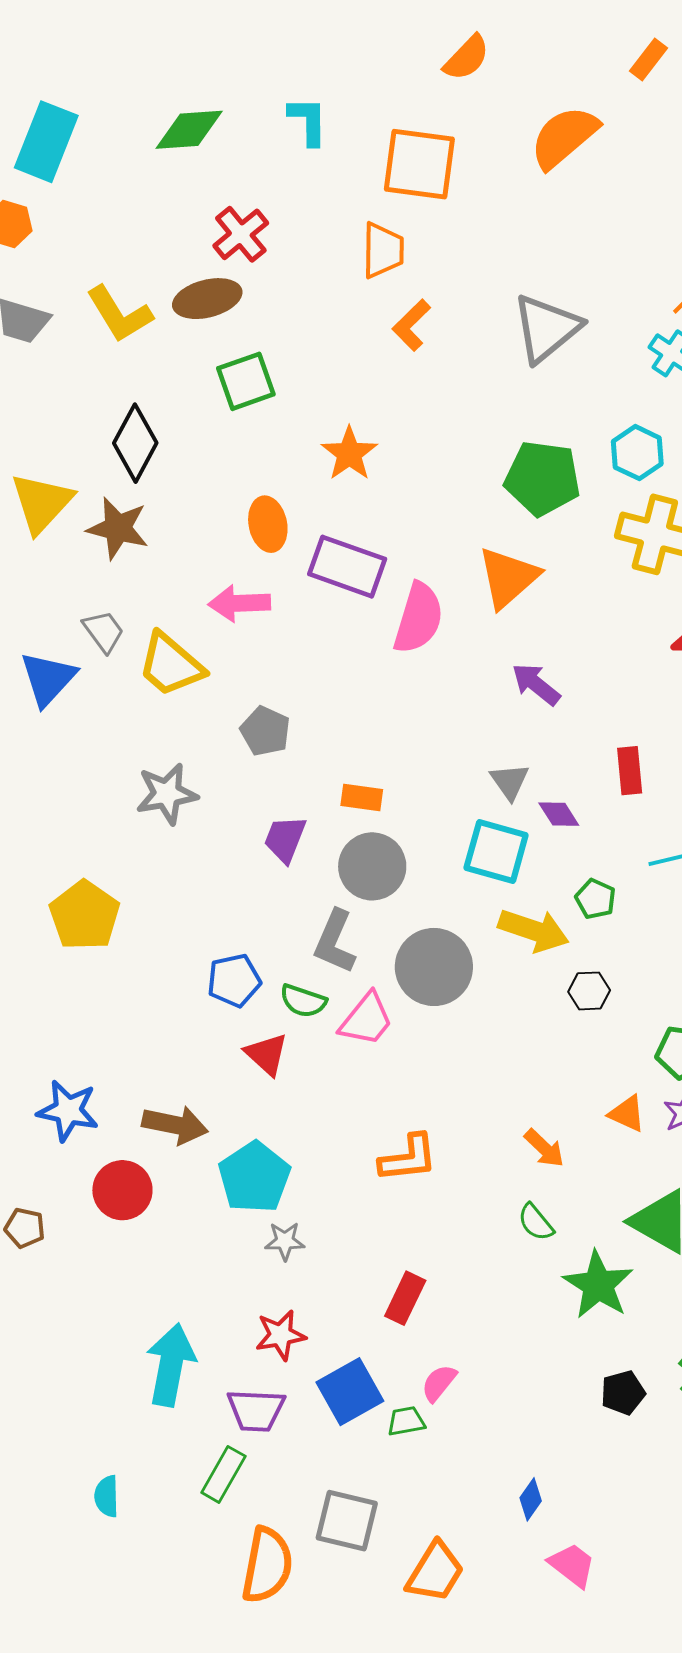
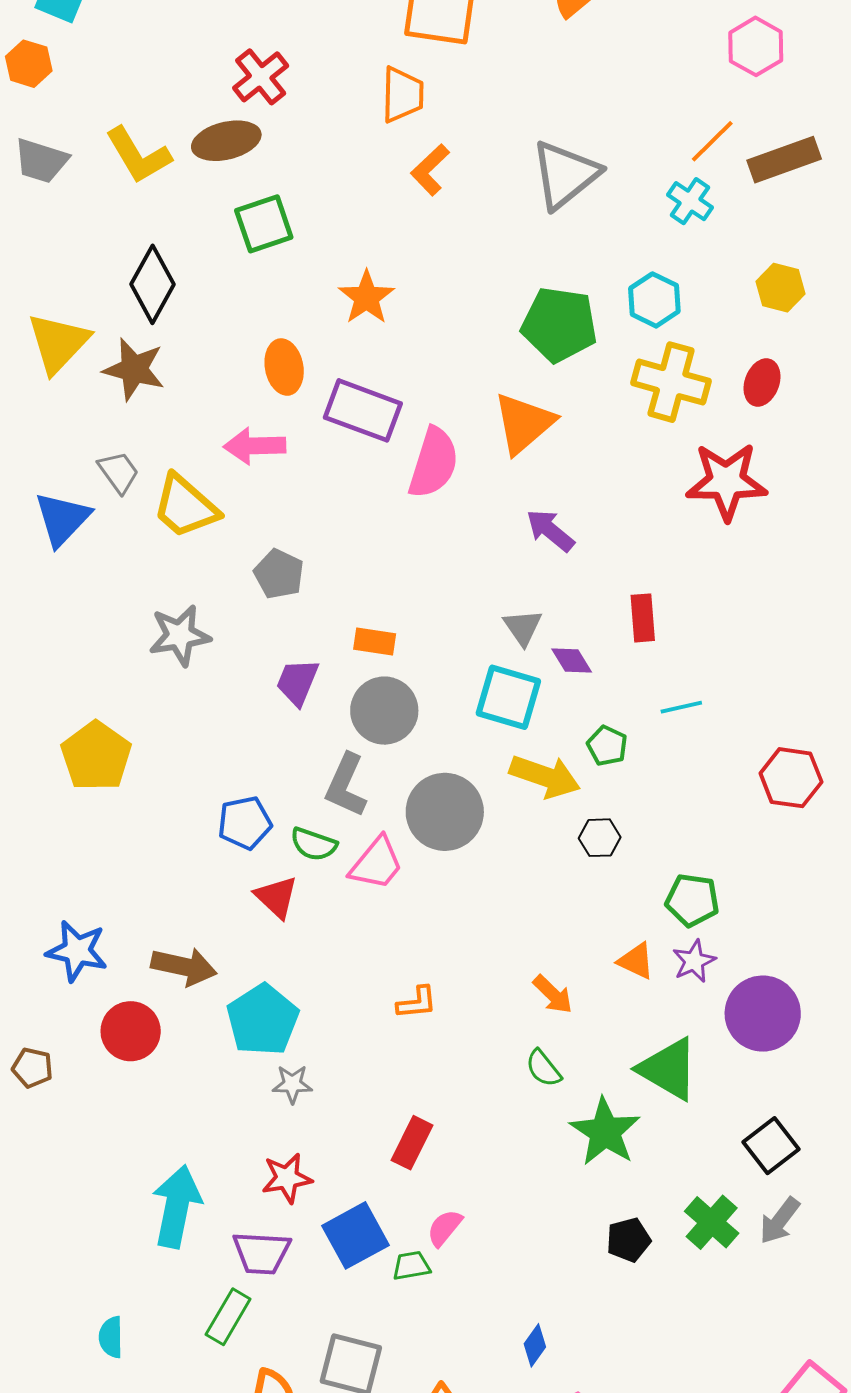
orange L-shape: (408, 1158) -> (417, 1003), size x0.7

